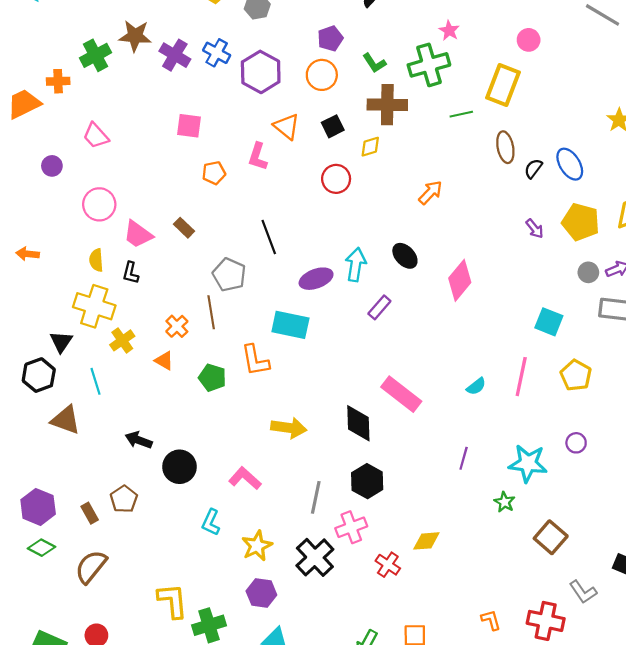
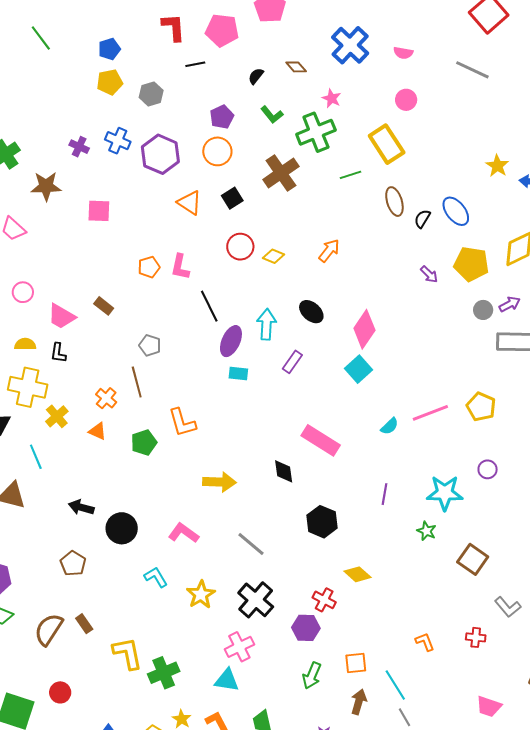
brown star: (135, 36) -> (46, 186), moved
purple cross: (175, 55) -> (79, 147), size x0.7
green L-shape: (374, 63) -> (272, 115), moved
yellow rectangle: (503, 85) -> (387, 144), turned -48
brown cross: (387, 105) -> (281, 173), turned -30
yellow diamond: (370, 147) -> (273, 256), moved, turned 45
pink L-shape: (258, 157) -> (180, 267), moved
orange pentagon: (214, 173) -> (149, 267), moved
pink circle: (99, 204) -> (23, 292), size x0.7
black line: (269, 237) -> (209, 306), moved
yellow semicircle: (96, 260) -> (25, 344), turned 100
gray pentagon: (229, 275) -> (150, 345), size x0.7
purple ellipse: (316, 279) -> (231, 341), turned -40
cyan square: (549, 322) -> (359, 369), moved, turned 32
cyan rectangle: (290, 325) -> (238, 373), moved, size x0.6
pink line: (521, 377) -> (430, 413), turned 63
green pentagon: (212, 378) -> (144, 443), turned -30
black diamond: (358, 423) -> (284, 471), size x0.7
black hexagon: (367, 481) -> (322, 522), moved
gray line: (316, 497) -> (251, 544), turned -56
brown rectangle: (90, 513) -> (84, 624), moved
cyan L-shape: (211, 522) -> (156, 577), turned 130
pink cross: (351, 527) -> (239, 647), moved
yellow diamond: (426, 541) -> (358, 574), turned 52
purple hexagon: (261, 593) -> (306, 628), moved
red cross: (546, 621) -> (476, 637), size x0.6

